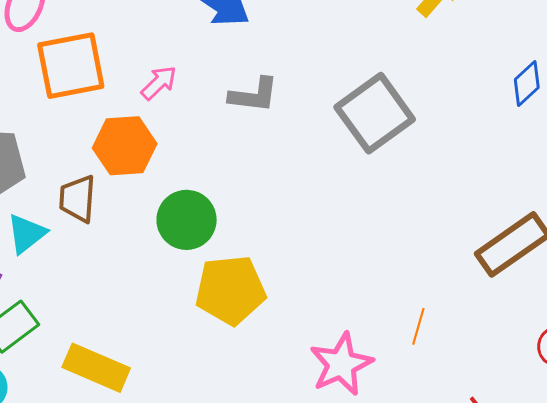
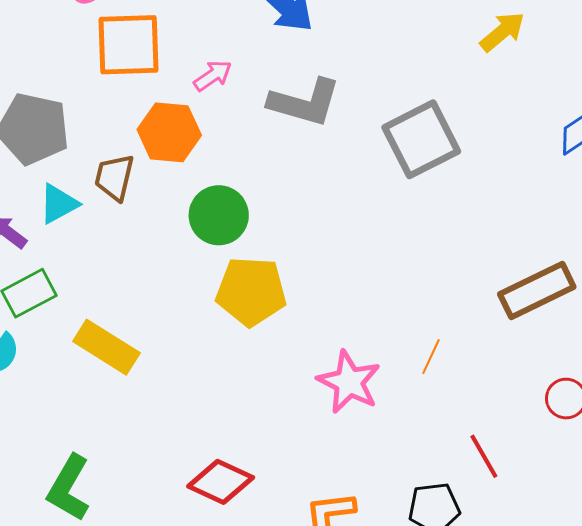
gray L-shape: (254, 95) -> (305, 102), size x1.4
pink star: (341, 364) -> (349, 382), turned -30

